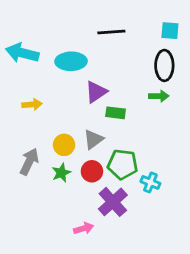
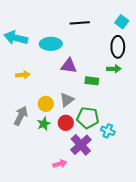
cyan square: (170, 31) -> (122, 22), turned 32
purple triangle: (96, 92) -> (69, 66), turned 42
green rectangle: (116, 113) -> (92, 81), moved

